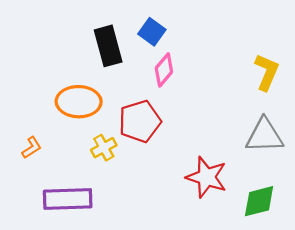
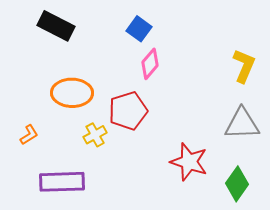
black rectangle: (108, 46) -> (56, 26), moved, turned -48
green diamond: (259, 201) -> (237, 184), turned -40

